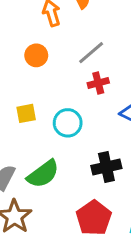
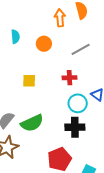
red cross: (98, 83) -> (69, 78), moved
cyan circle: (68, 123) -> (78, 103), moved

